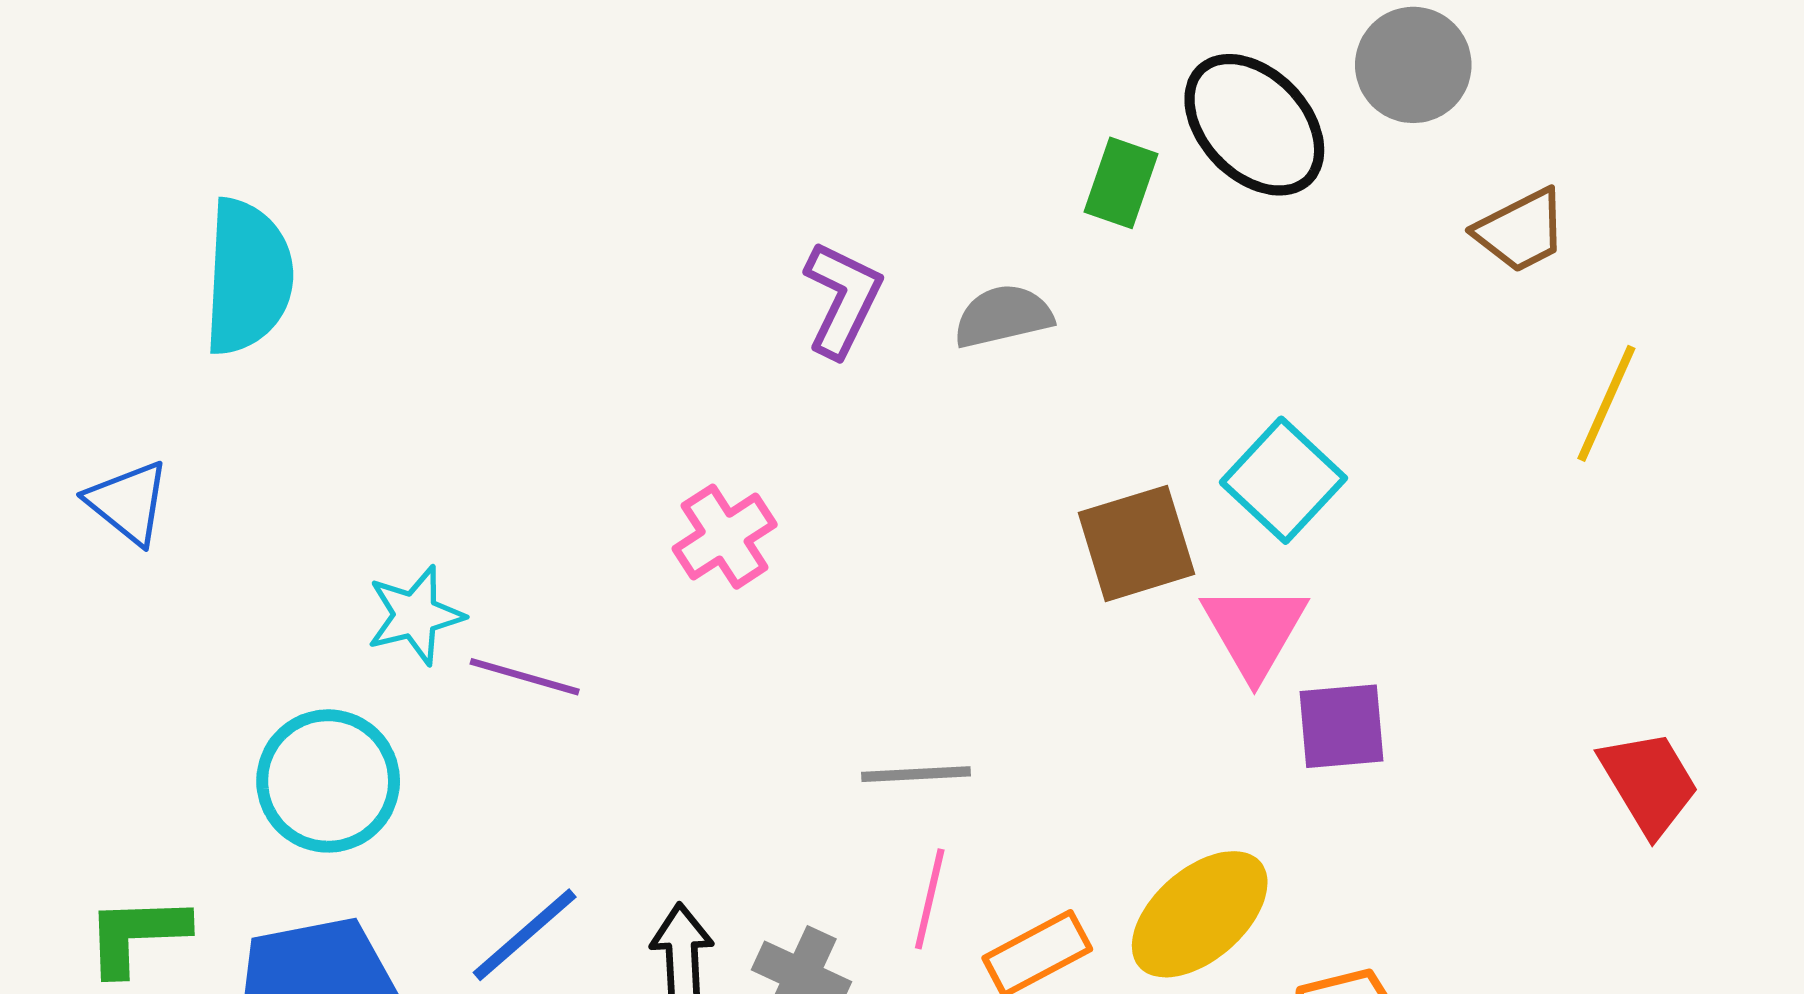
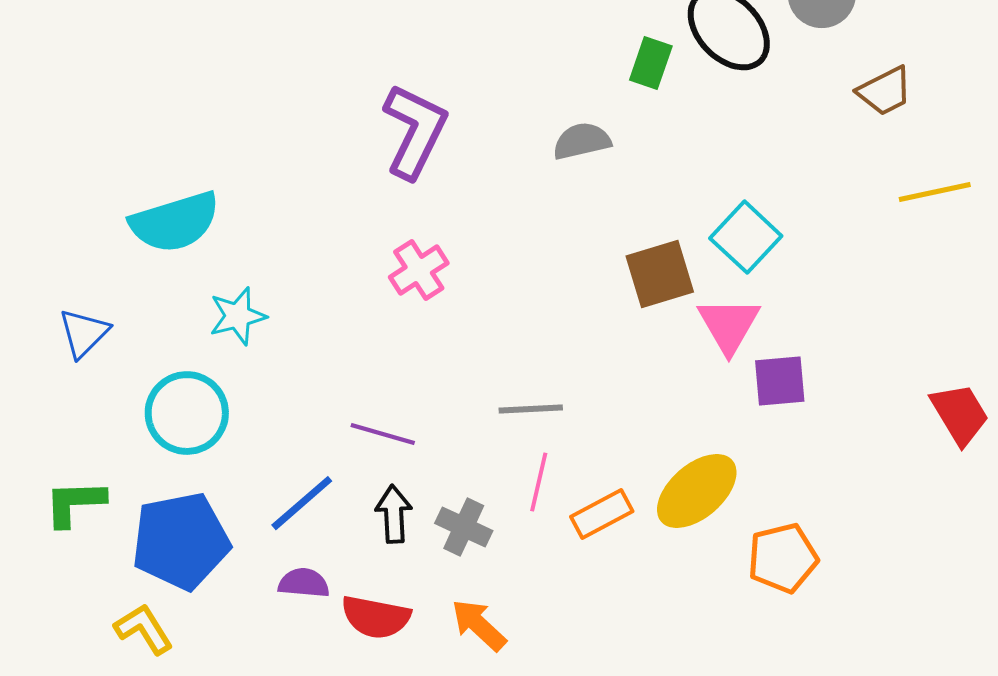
cyan semicircle: (248, 277) -> (175, 222), moved, turned 70
purple L-shape: (842, 299) -> (415, 131), moved, size x1.4
yellow line: (1606, 403) -> (935, 192), turned 54
blue triangle: (128, 502) -> (84, 333), moved, turned 36
purple line: (525, 677) -> (383, 434), moved

